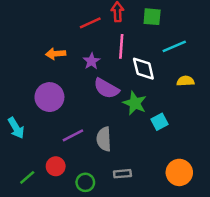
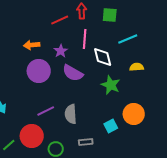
purple circle: (49, 97) -> (39, 71), moved
green star: (135, 103) -> (111, 85), moved
cyan square: (160, 122) -> (111, 126), moved
red circle: (56, 166) -> (32, 136), size x1.5
orange circle: (179, 172) -> (134, 114), moved

